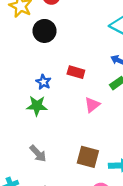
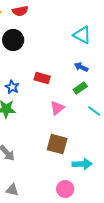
brown square: (88, 157) -> (57, 144), moved

